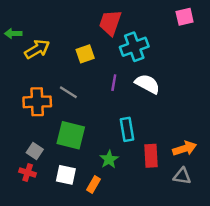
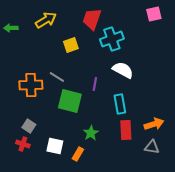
yellow arrow: (37, 49) -> (46, 20), moved
purple line: (114, 83) -> (95, 84), moved
cyan rectangle: (127, 129) -> (120, 104), moved
green square: (71, 135) -> (70, 101), moved

